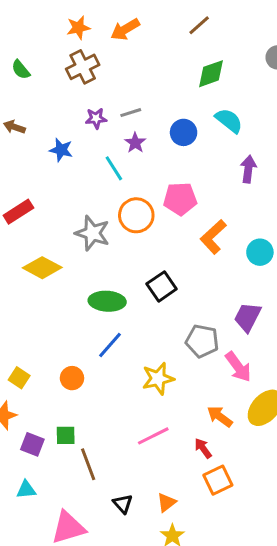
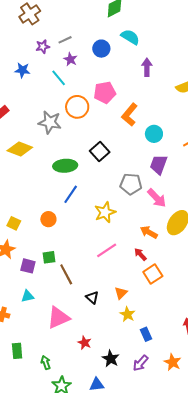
cyan circle: (260, 252) -> (154, 134), moved

